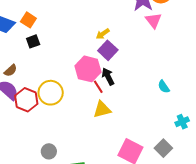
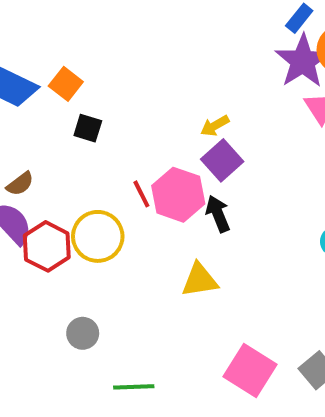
black square: (33, 41) -> (88, 128), moved, turned 32
red line: (98, 87) -> (141, 194), moved
gray circle: (49, 151) -> (83, 333), moved

